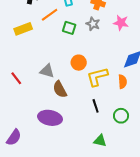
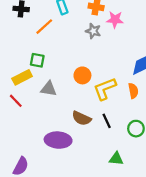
pink star: (121, 23) -> (115, 20), moved
green square: (69, 28) -> (37, 60), moved
yellow rectangle: (23, 29) -> (22, 77), moved
brown semicircle: (60, 89) -> (82, 118), moved, turned -30

